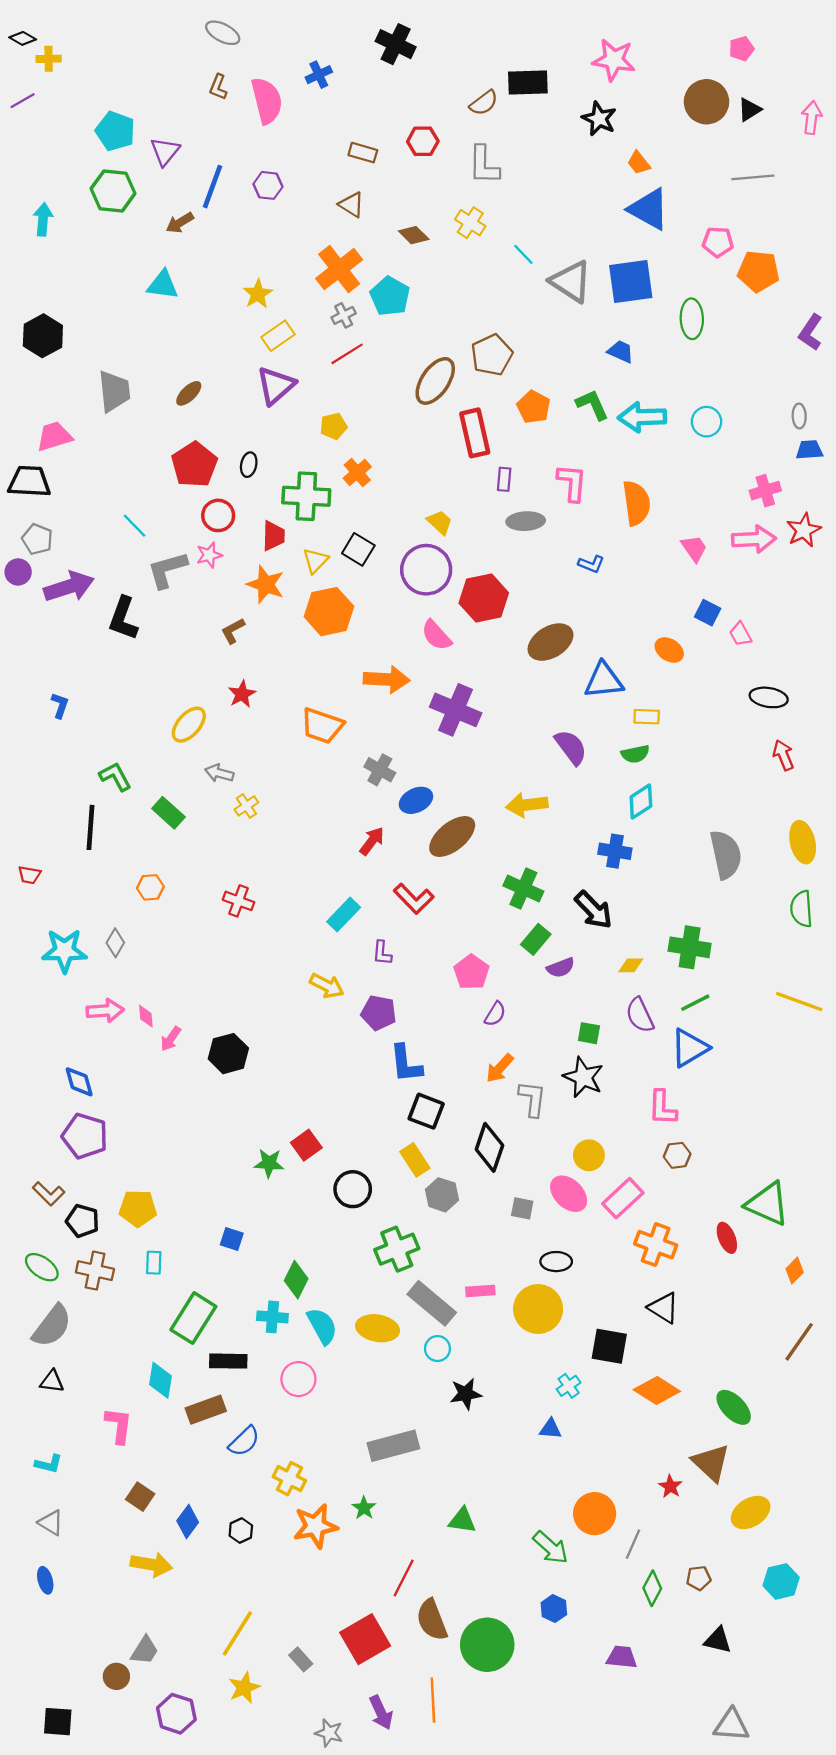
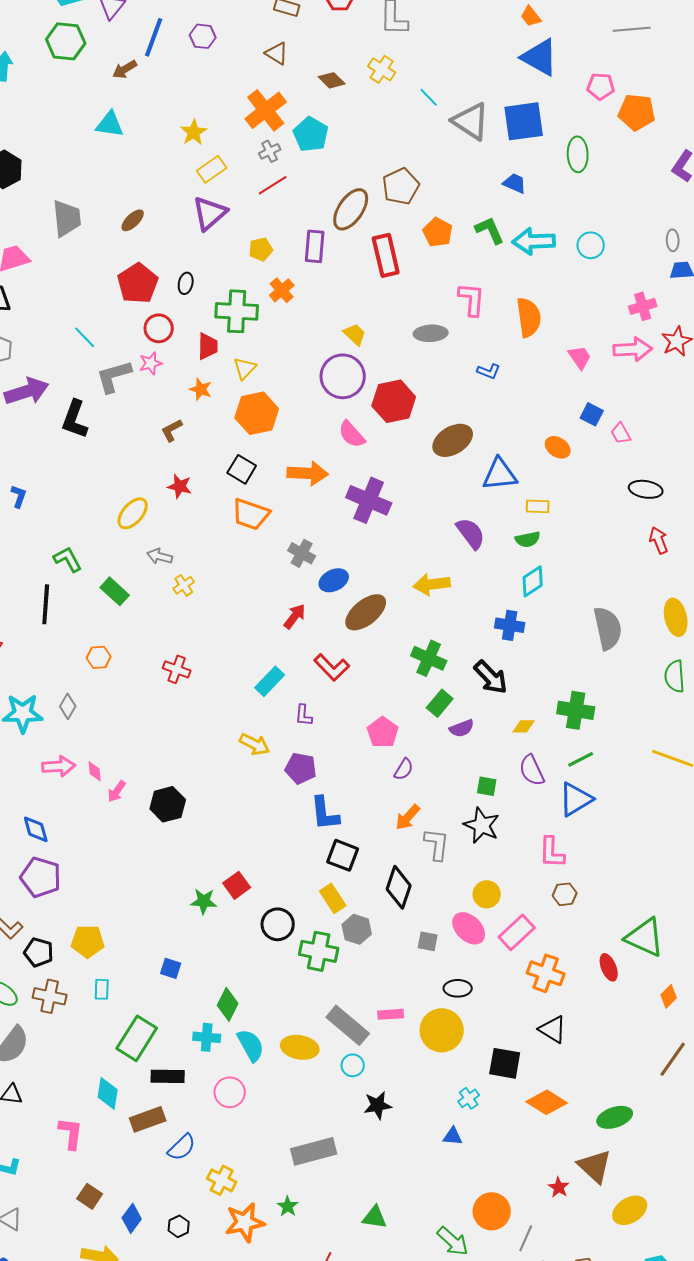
purple rectangle: (504, 479) -> (315, 246), moved, size x1.5
black square: (358, 549) -> (242, 469), moved
orange star: (266, 584) -> (201, 389), size x0.7
red star: (242, 694) -> (180, 486), turned -30
green cross: (397, 1249) -> (319, 951), moved, turned 33
green ellipse: (734, 1407) -> (615, 1117), turned -64

